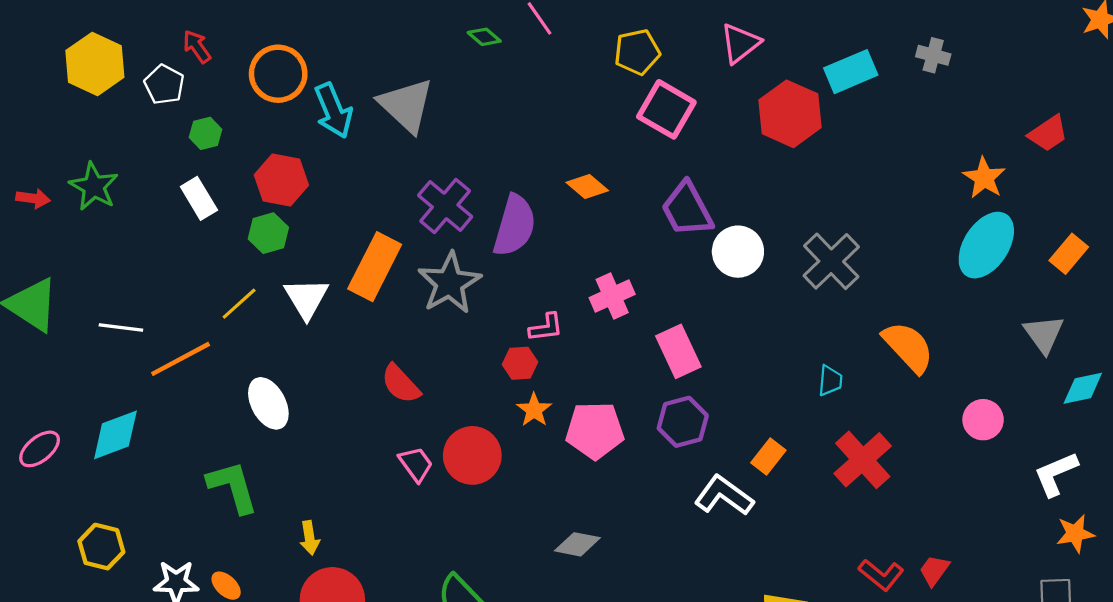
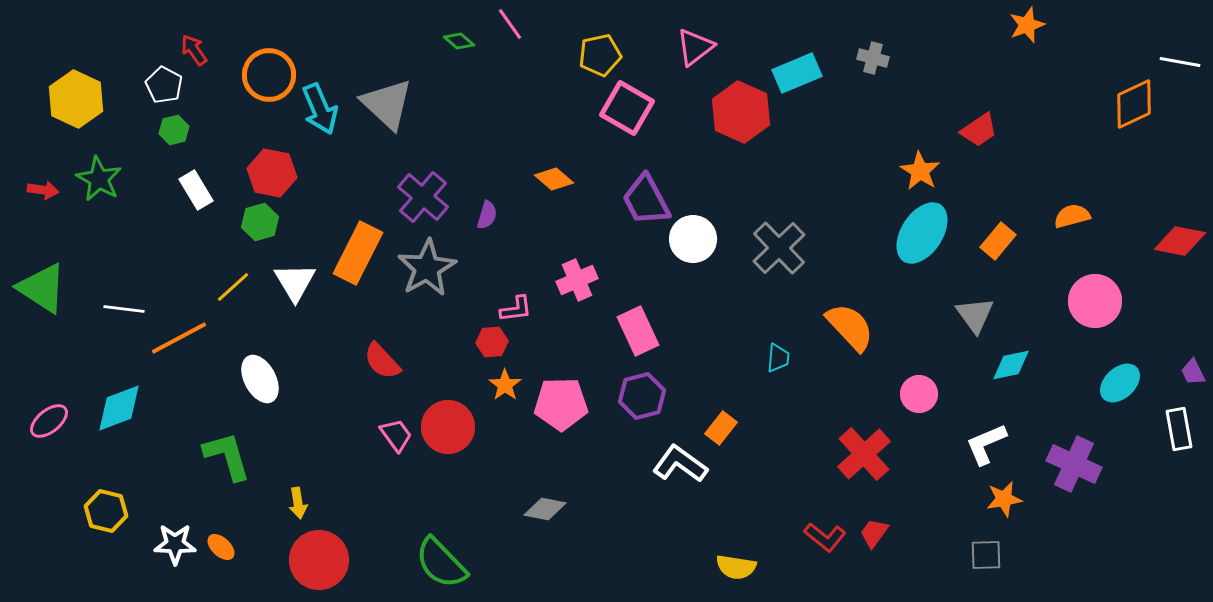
yellow hexagon: (95, 64) -> (76, 99), moved
green hexagon: (205, 133) -> (174, 130), moved
purple semicircle: (515, 226) -> (487, 215), size x0.5
red cross: (863, 460) -> (864, 454), moved

